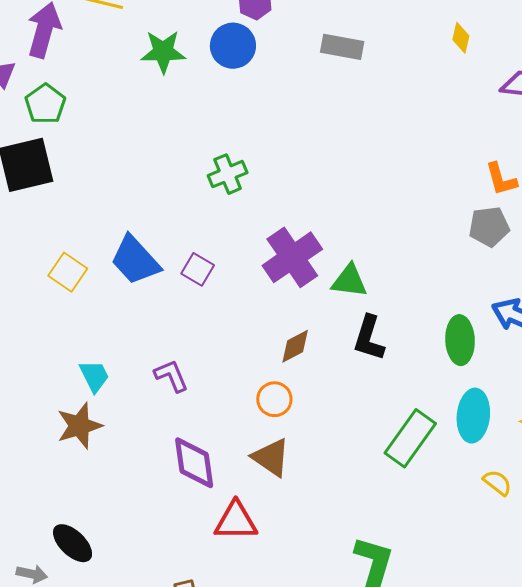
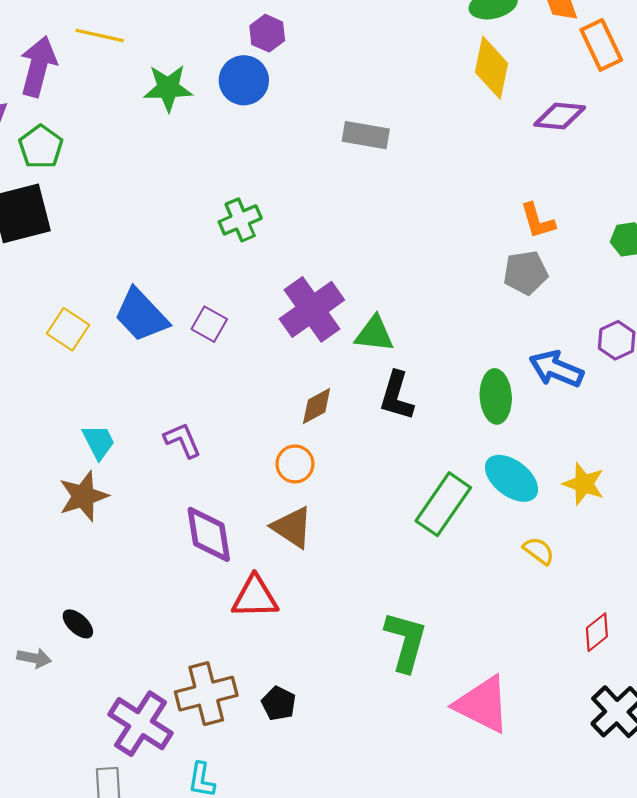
yellow diamond: (461, 38) -> (491, 68), size x1.8
gray rectangle: (342, 47) -> (366, 135), moved
cyan ellipse: (473, 416) -> (512, 478), turned -57
black ellipse: (73, 543) -> (78, 624), size x0.7

